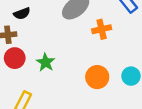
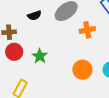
black semicircle: (22, 14) -> (34, 15), moved

